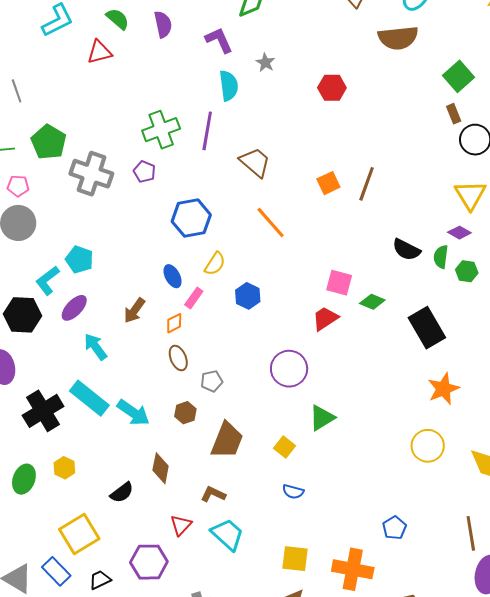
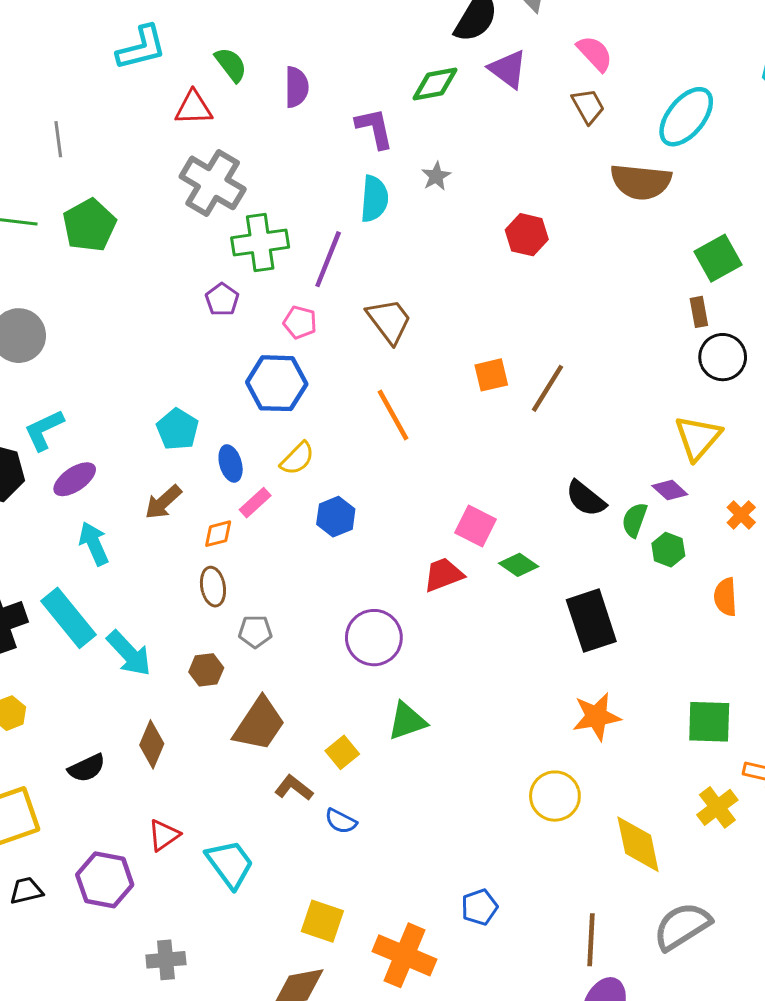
gray cross: (91, 174) -> (213, 183), moved
pink pentagon: (18, 186) -> (300, 322), moved
cyan pentagon: (79, 260) -> (178, 429), moved
brown L-shape: (213, 494) -> (294, 788), moved

